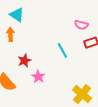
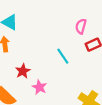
pink semicircle: (81, 25) -> (81, 26), turned 96

